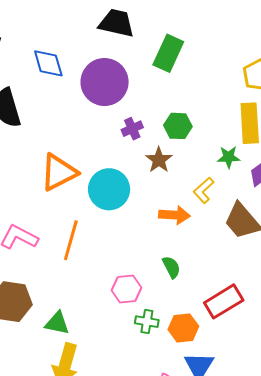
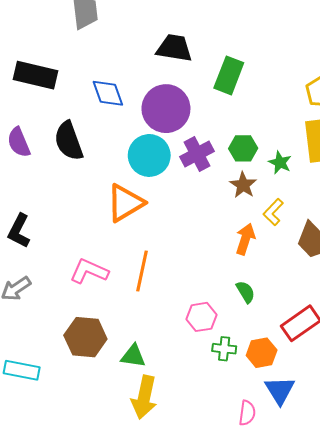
purple cross: (132, 129) -> (197, 154), size x1.5
green star: (229, 157) -> (280, 163), moved, turned 30
brown star: (159, 160) -> (243, 185), moved
cyan circle: (109, 189) -> (149, 155), moved
orange arrow: (174, 215) -> (245, 239), turned -72

